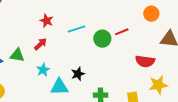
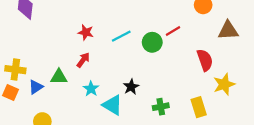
red semicircle: (145, 61) -> (205, 60), turned -108
cyan triangle: (59, 87) -> (113, 105), turned 42

